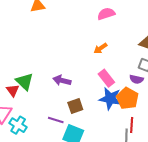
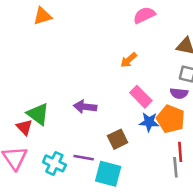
pink semicircle: (106, 14) -> (144, 15), moved
blue star: (110, 99) -> (149, 122), size x0.7
brown square: (75, 106) -> (118, 139), moved
cyan cross: (18, 125) -> (54, 163), moved

